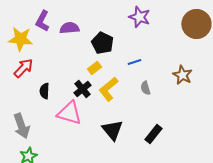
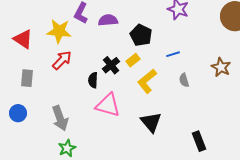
black cross: (82, 89) -> (111, 65), moved
black semicircle: (44, 91) -> (93, 80), moved
black rectangle: (153, 134) -> (199, 141), moved, turned -60

